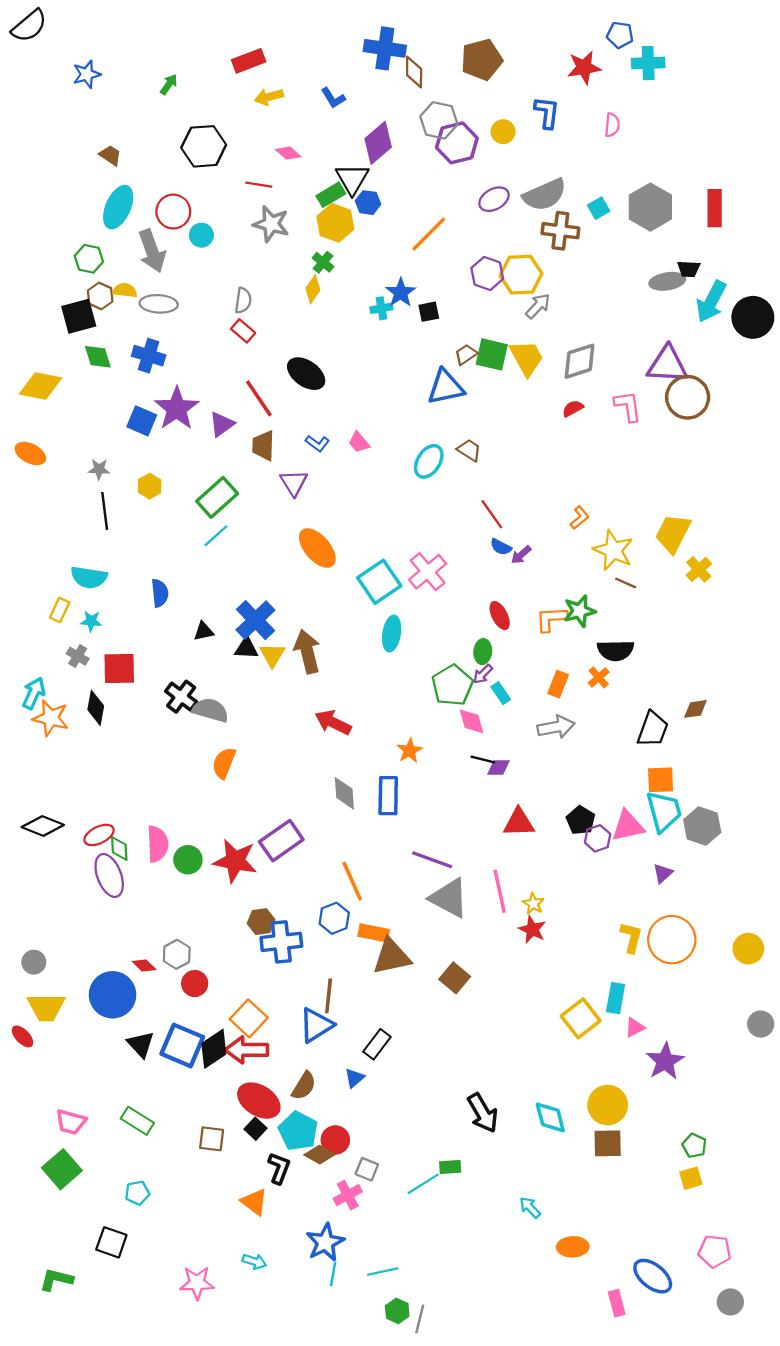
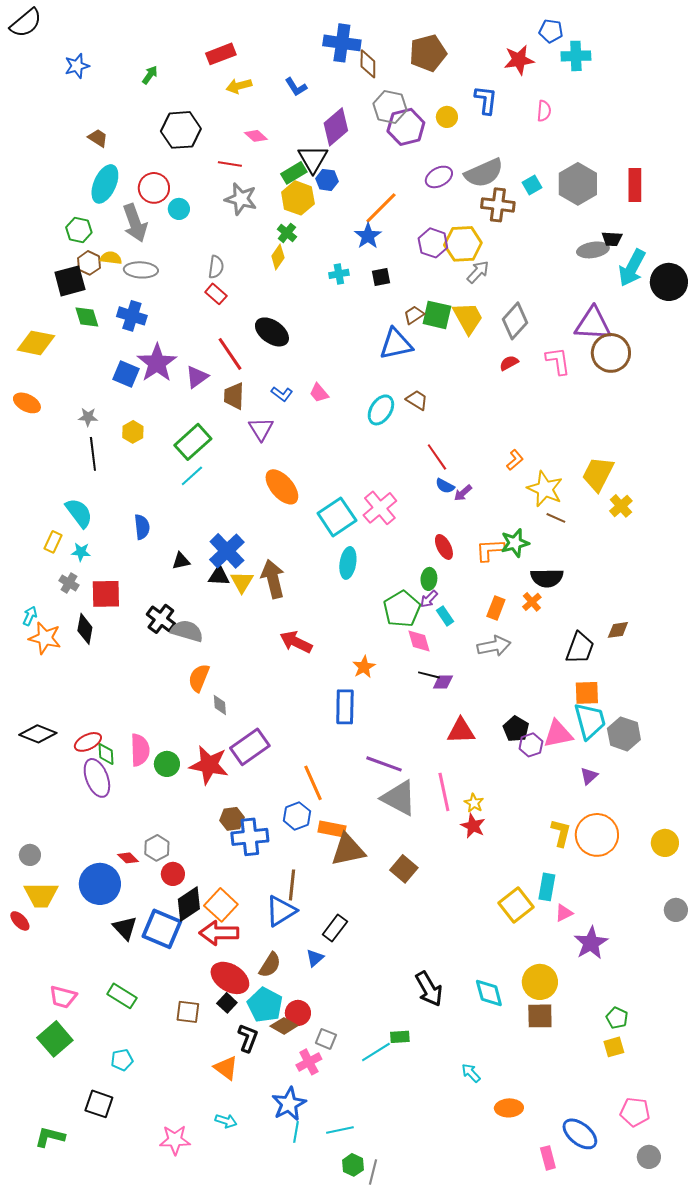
blue star: (401, 293) -> (368, 236), moved
gray diamond: (580, 361) -> (515, 321), turned -30
cyan semicircle: (89, 577) -> (79, 513), turned -136
cyan arrow: (34, 693) -> (30, 616), size x0.7
gray diamond: (344, 793) -> (220, 705), moved, size x0.7
black diamond: (214, 1049) -> (189, 904), moved

